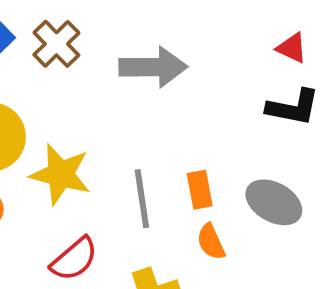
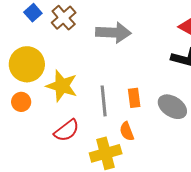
orange semicircle: (211, 242) -> (127, 131), moved

